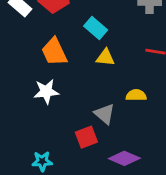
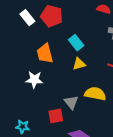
yellow triangle: (105, 57) -> (79, 64), turned -32
yellow semicircle: (136, 95) -> (95, 94), size x1.5

